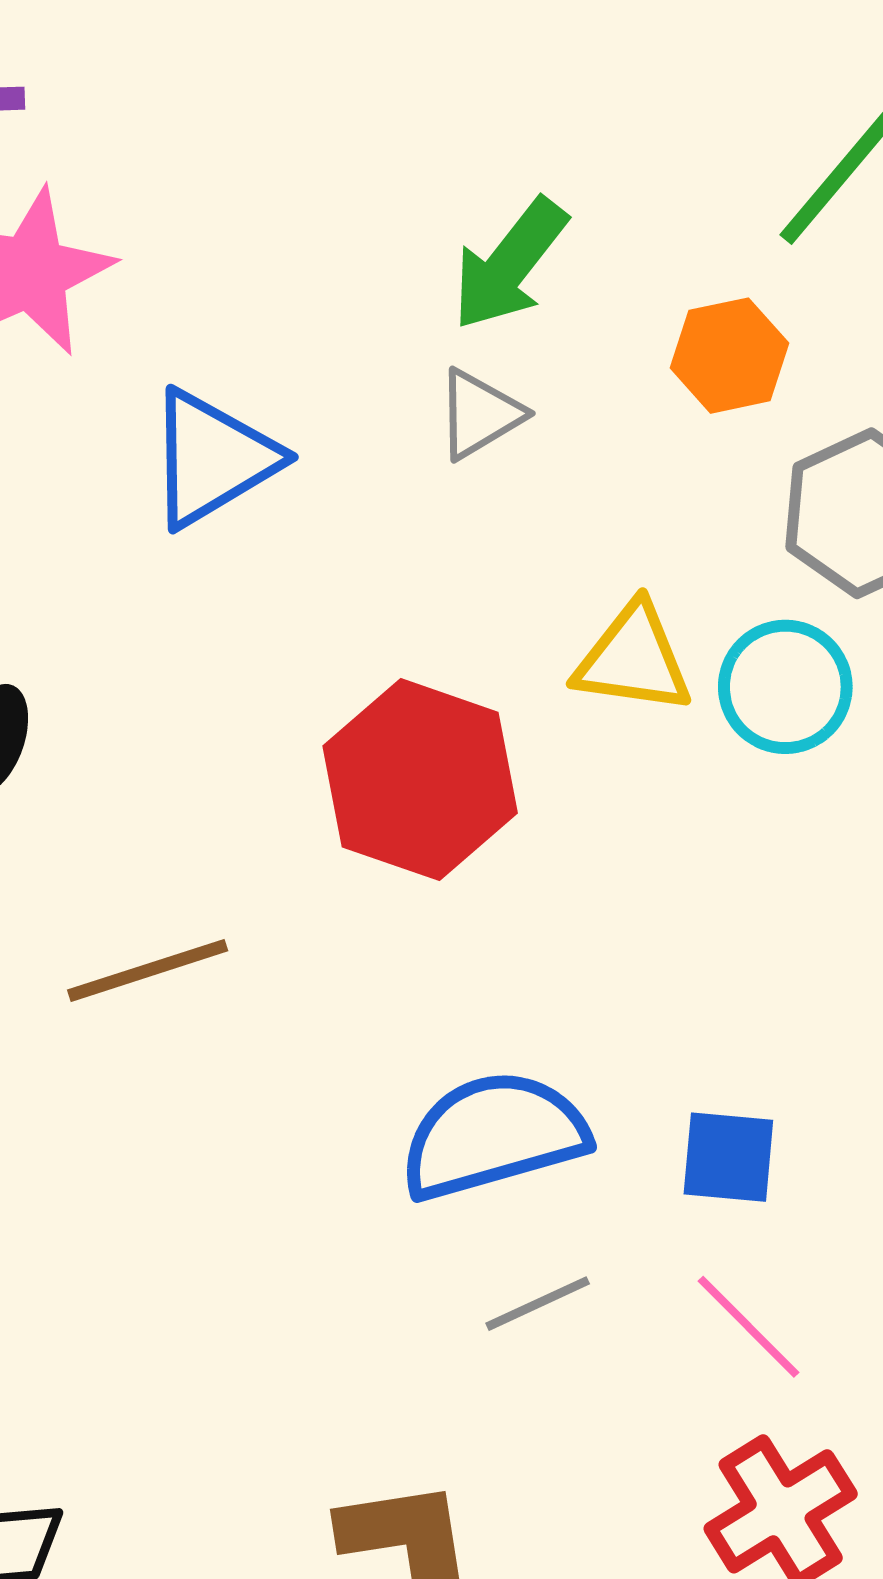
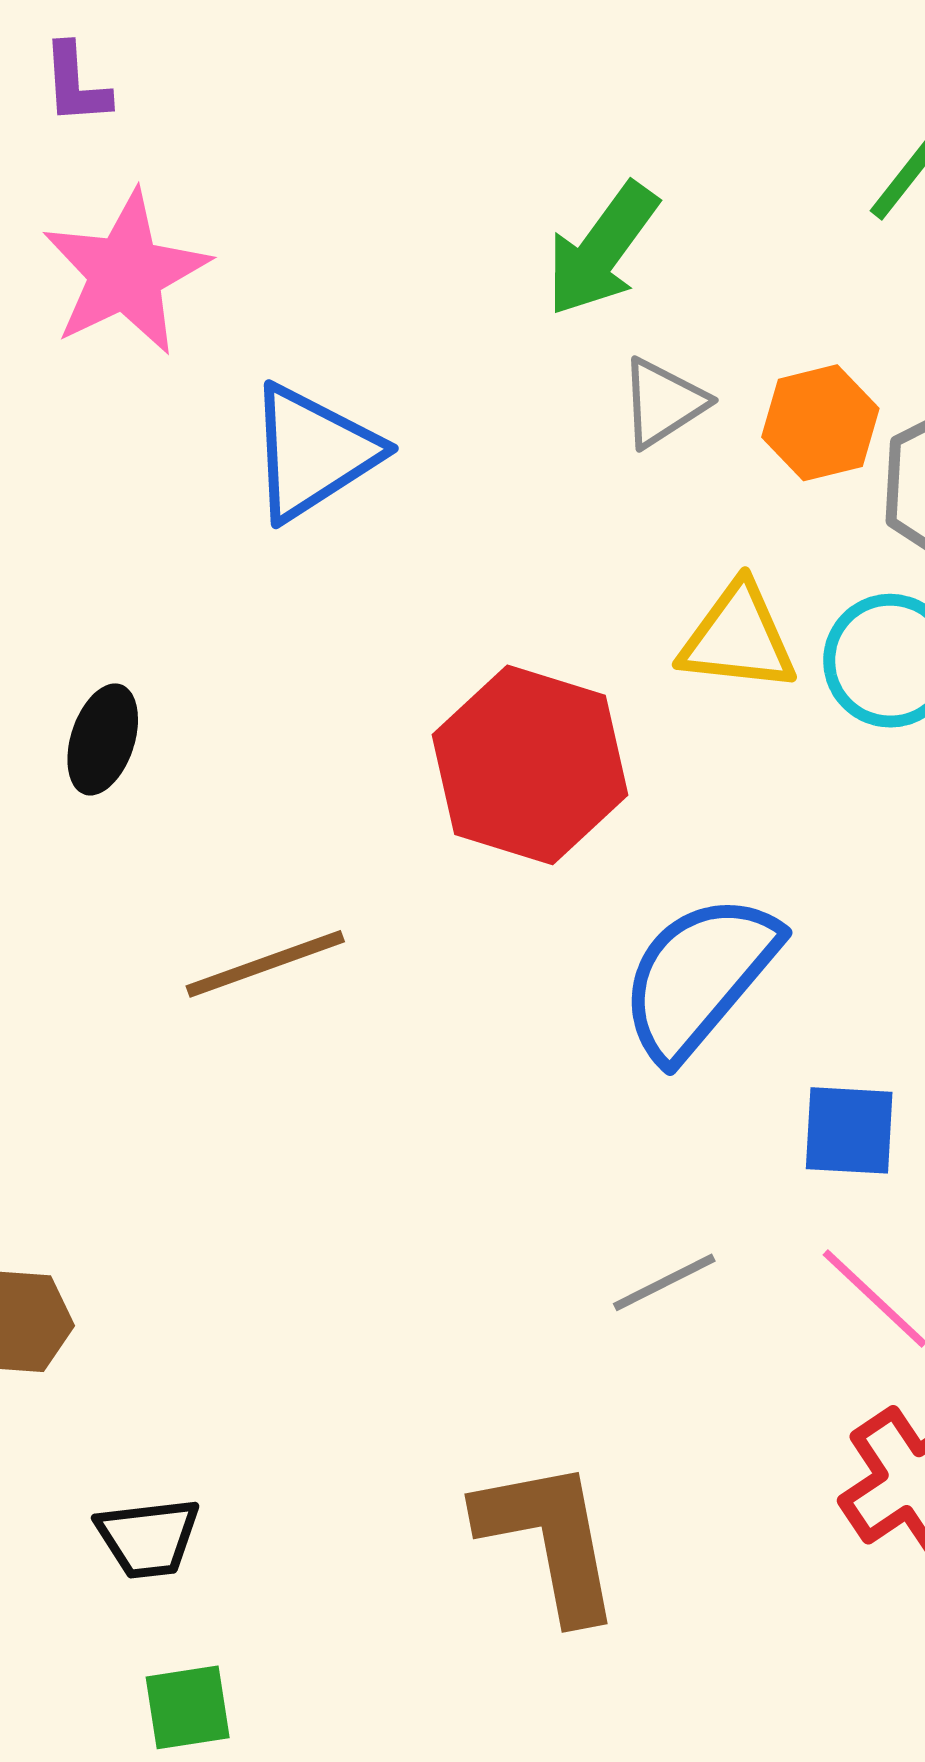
orange hexagon: (729, 356) -> (820, 423), moved
gray triangle: (480, 414) -> (663, 403), moved
blue semicircle: (493, 1135) -> (699, 977), moved, turned -32

